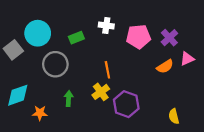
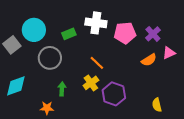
white cross: (106, 25) -> (96, 23), size x1.5
orange line: (107, 70) -> (97, 63), turned -35
orange star: (40, 113) -> (47, 108), moved

